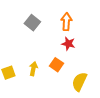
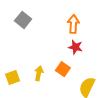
gray square: (32, 23) -> (23, 20), moved

